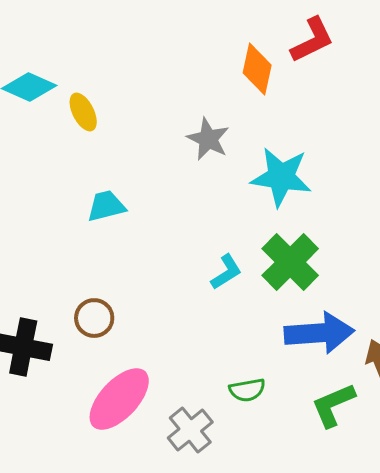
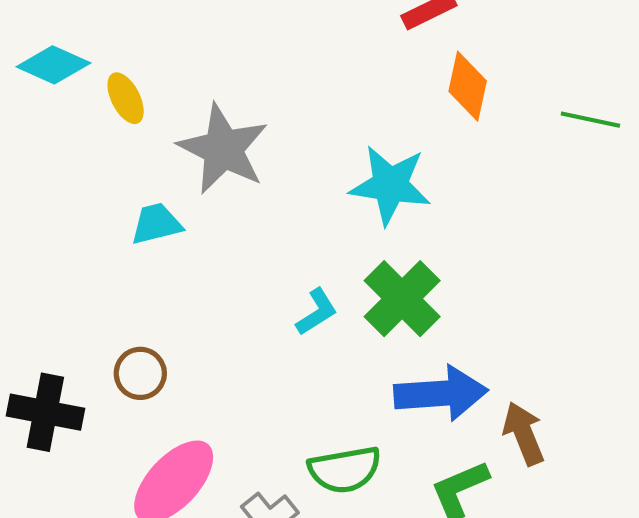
orange diamond: (257, 69) -> (468, 86), moved
gray star: (208, 139) -> (223, 149), moved, size x1.6
green semicircle: (247, 390) -> (345, 470), size x1.5

